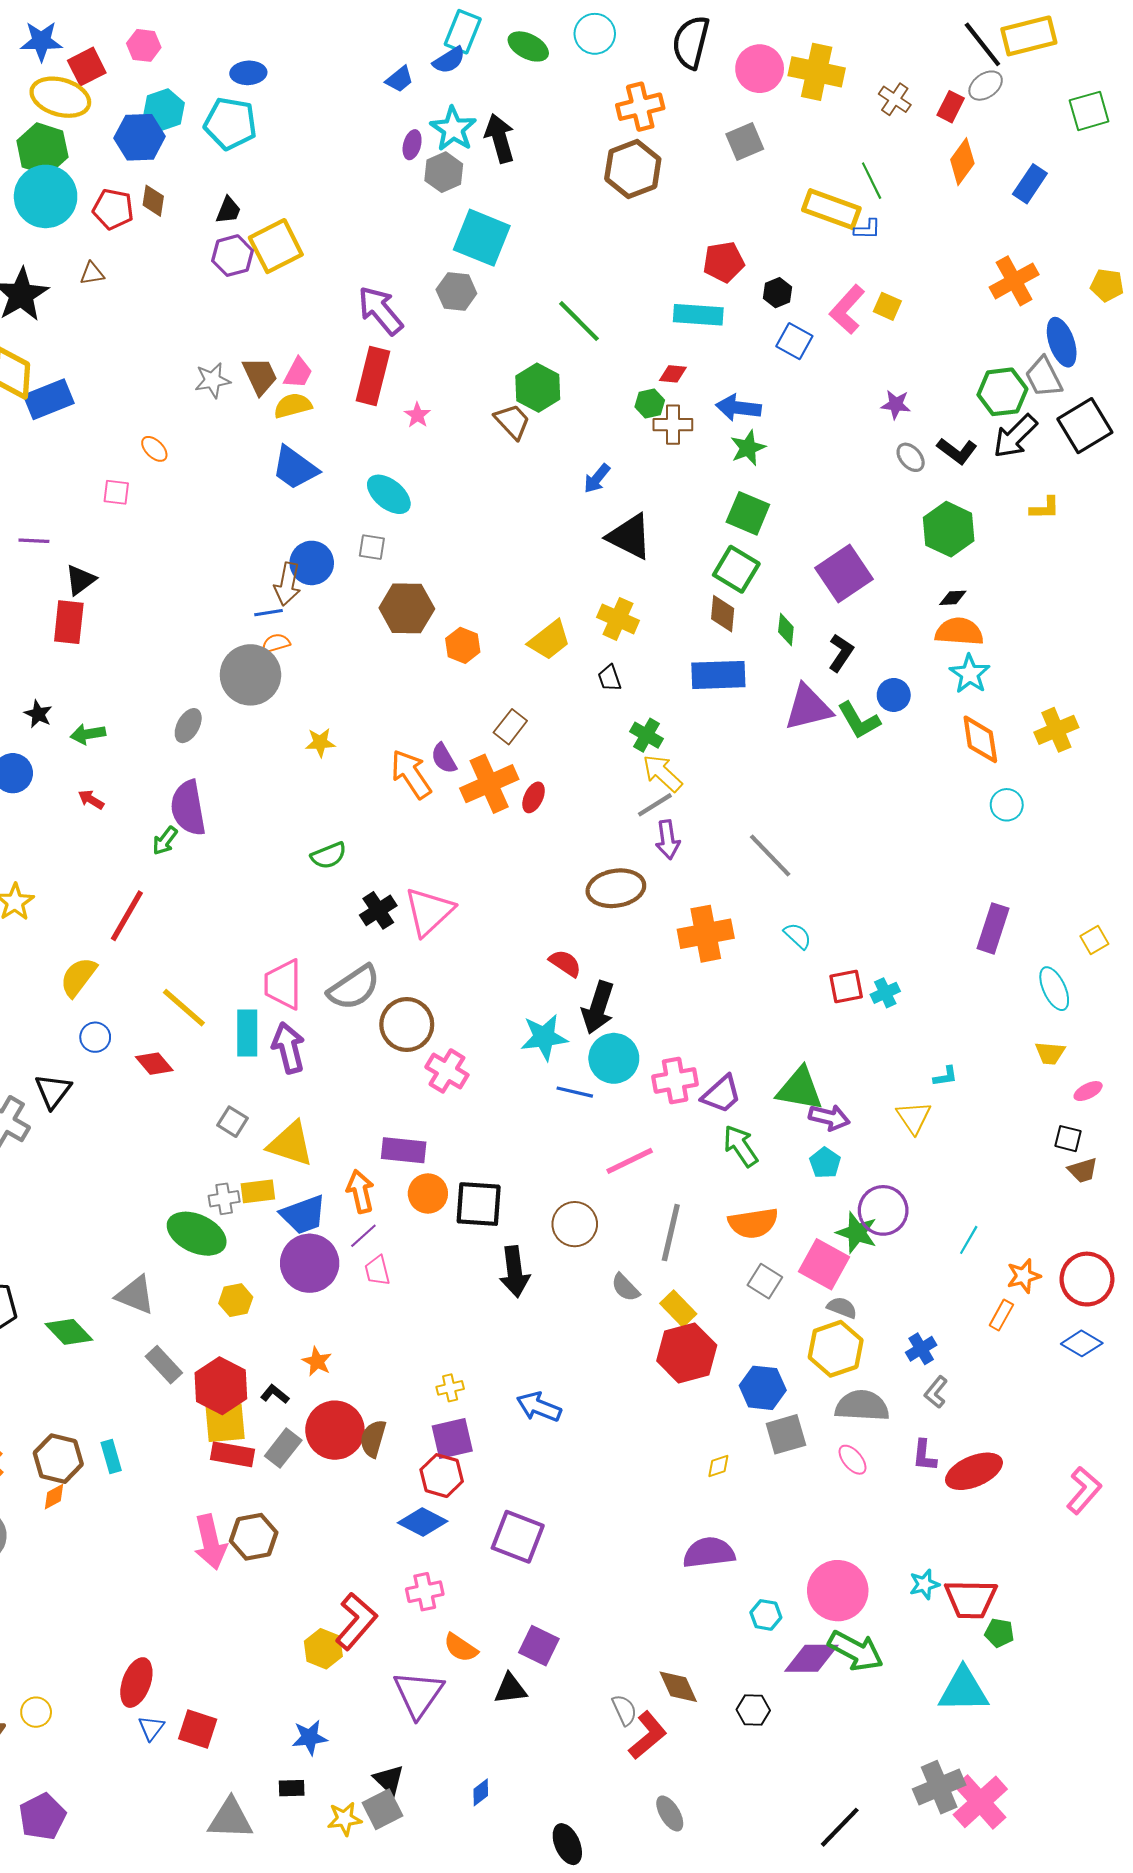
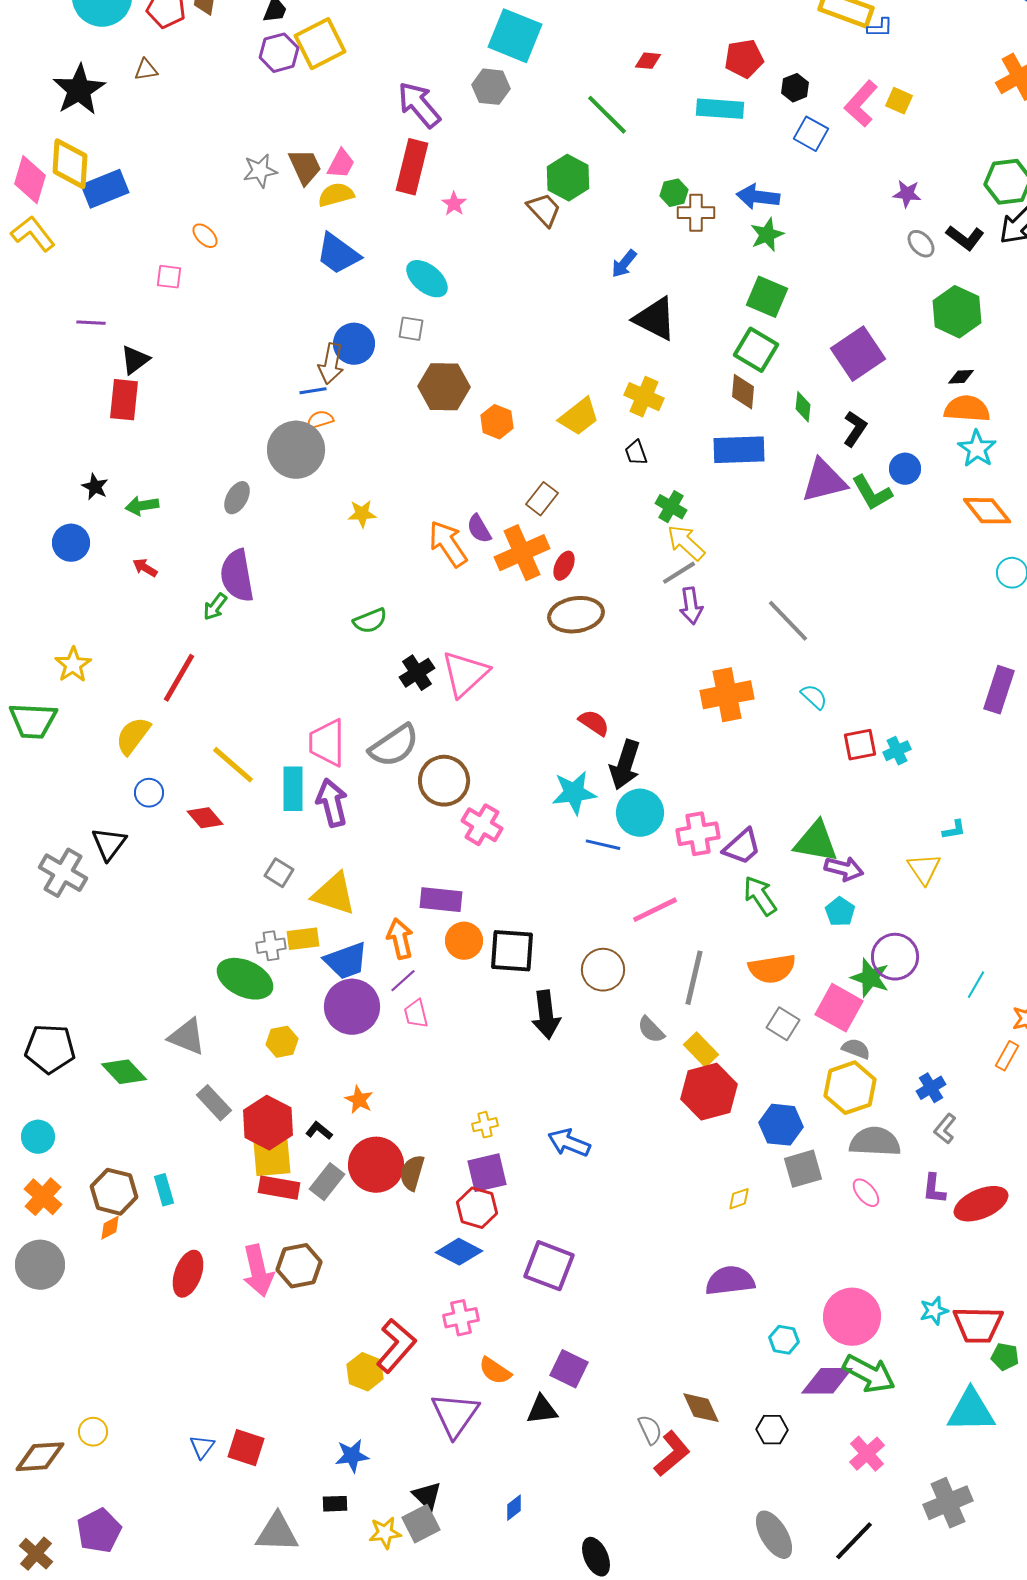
red diamond: (673, 374) -> (648, 61), moved
orange diamond: (980, 739) -> (987, 511), turned -30
brown ellipse: (616, 888) -> (576, 615), moved
red ellipse: (136, 1683) -> (188, 1274), moved
pink cross: (980, 1802) -> (867, 1454), moved, size x0.7
gray ellipse: (670, 1813) -> (774, 1535), moved, size x1.4

